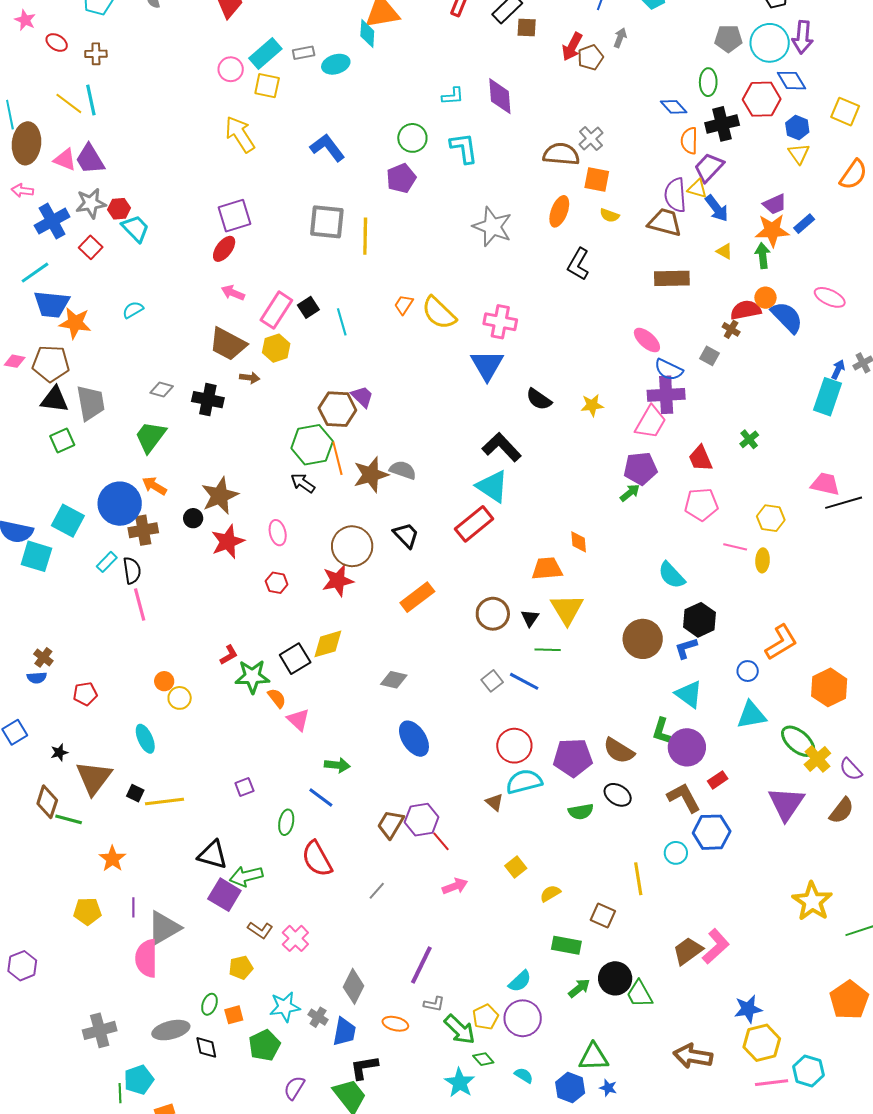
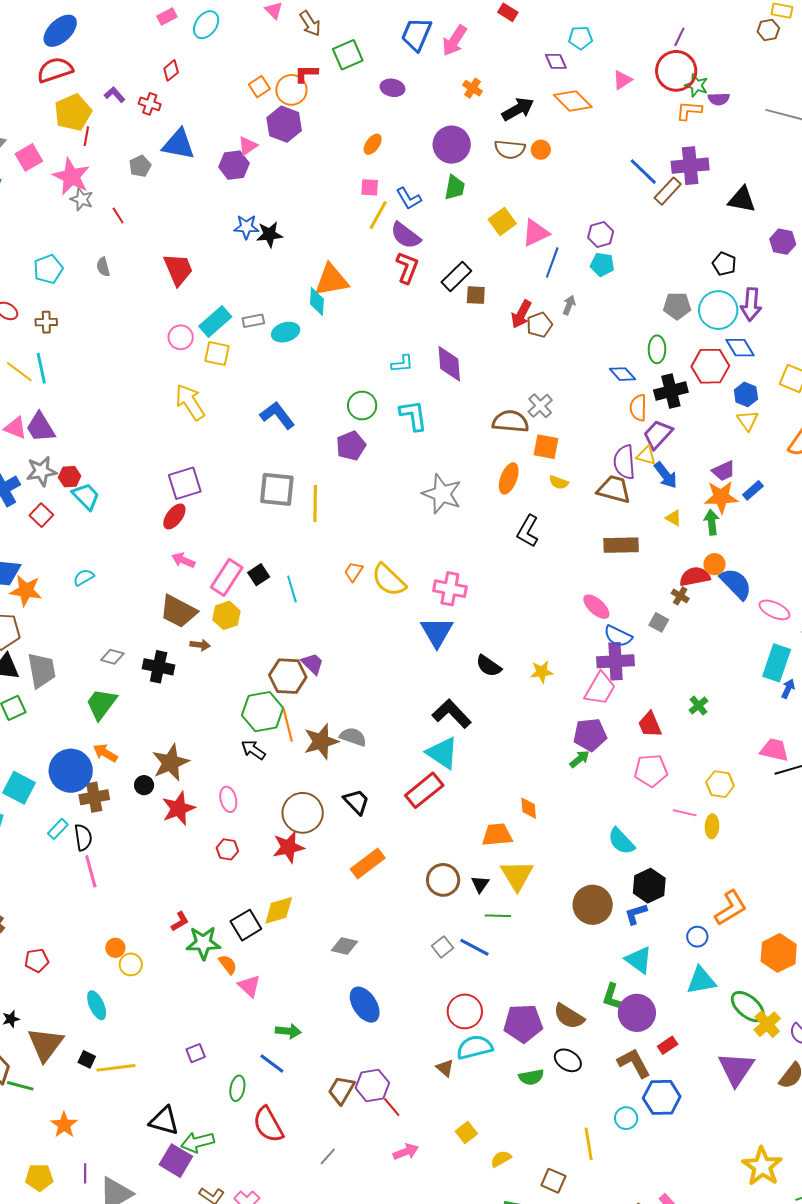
pink ellipse: (830, 297) -> (774, 610), moved
blue arrow: (838, 369) -> (788, 689), moved

